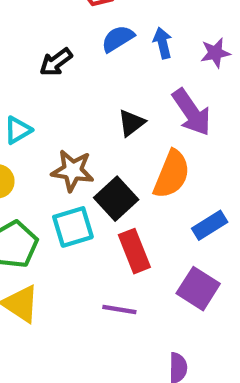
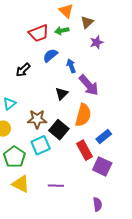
blue arrow: (163, 43) -> (71, 66), moved
purple star: (215, 53) -> (97, 42), moved
red rectangle: (134, 251) -> (85, 150), moved
purple line: (119, 310) -> (56, 186), moved

